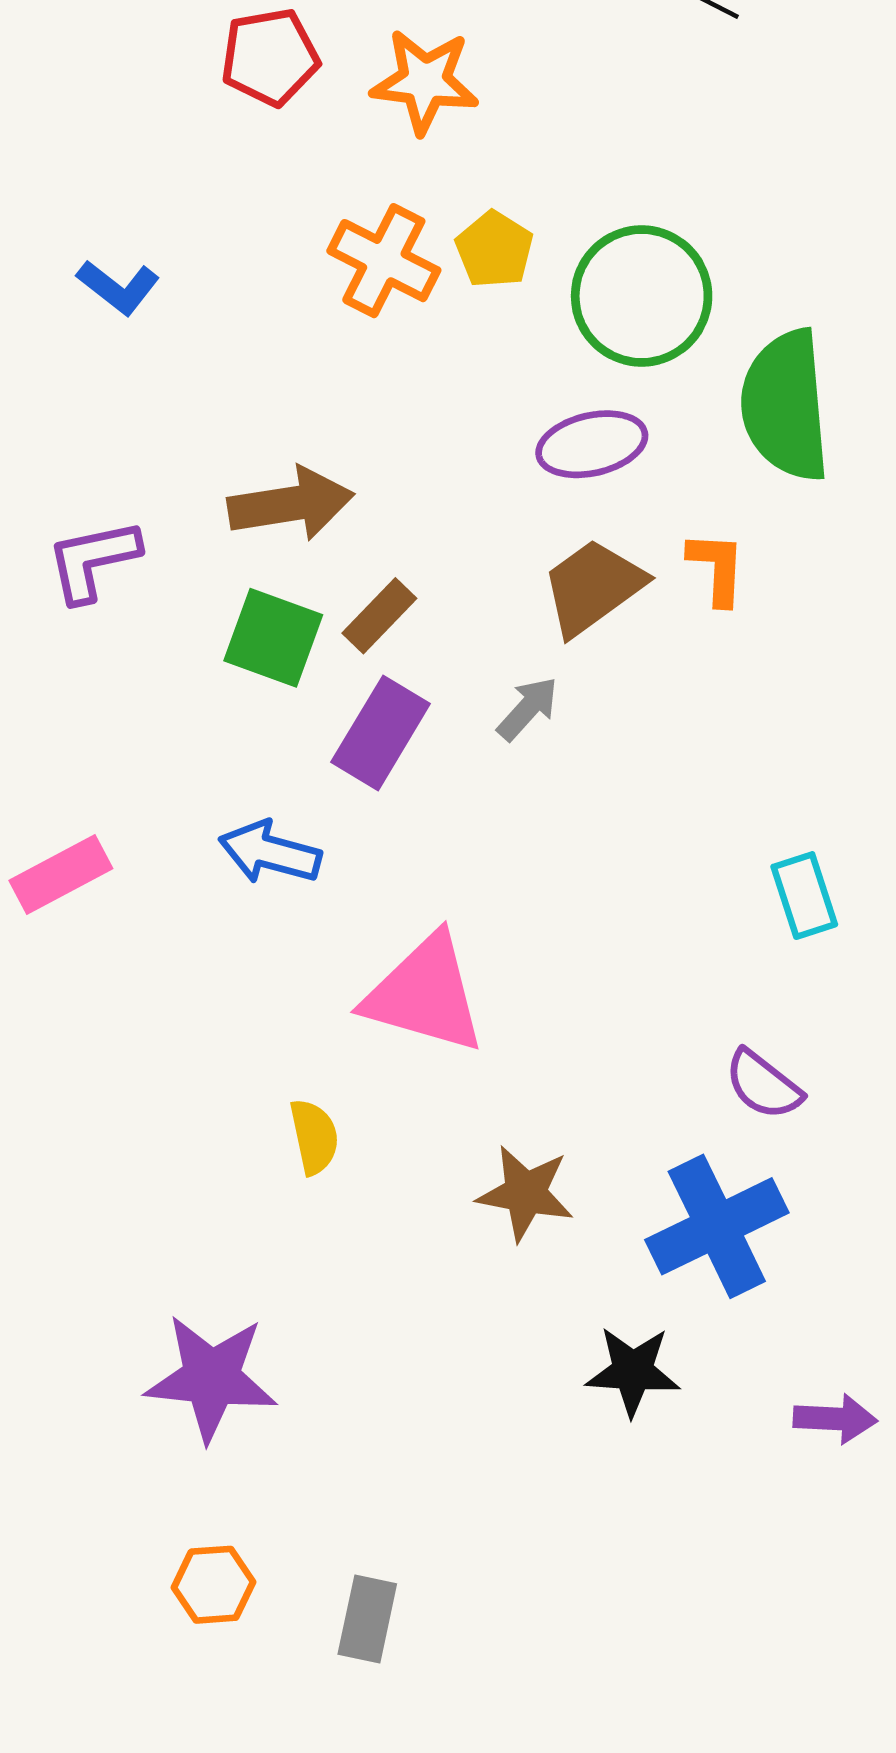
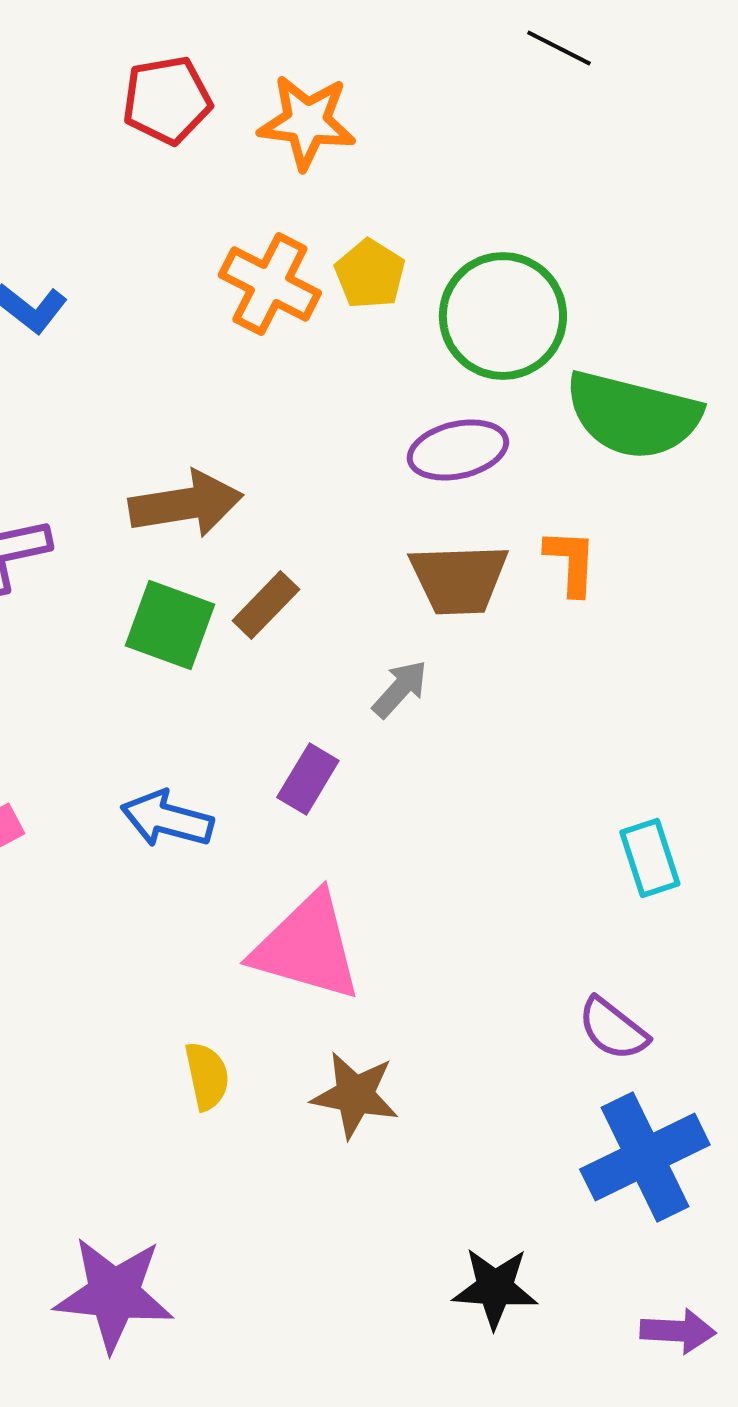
green semicircle: (785, 406) -> (633, 415), turned -71
brown trapezoid: (593, 587) -> (459, 579), turned -146
purple rectangle: (381, 733) -> (308, 779), moved, size x0.7
brown star: (525, 1193) -> (355, 1095), moved
blue cross: (717, 1226) -> (645, 1157), moved

